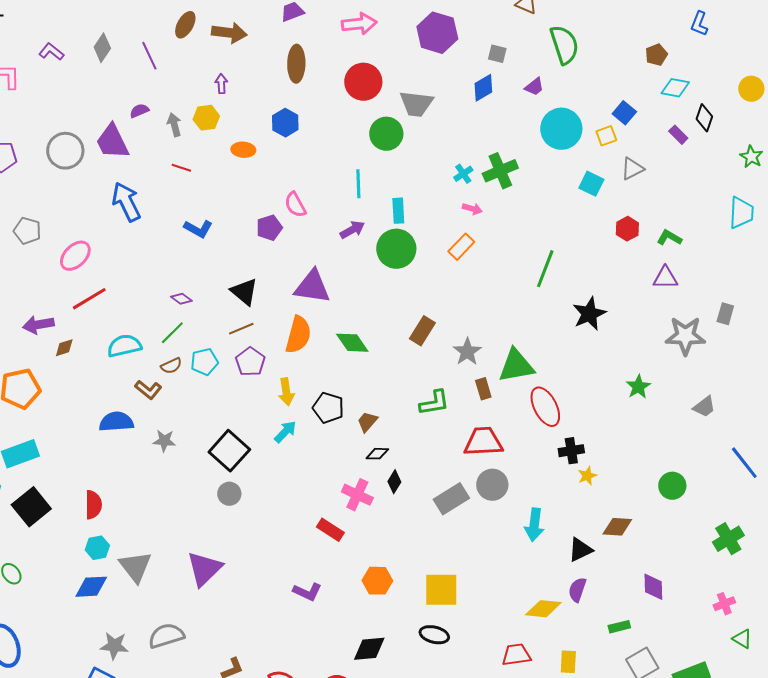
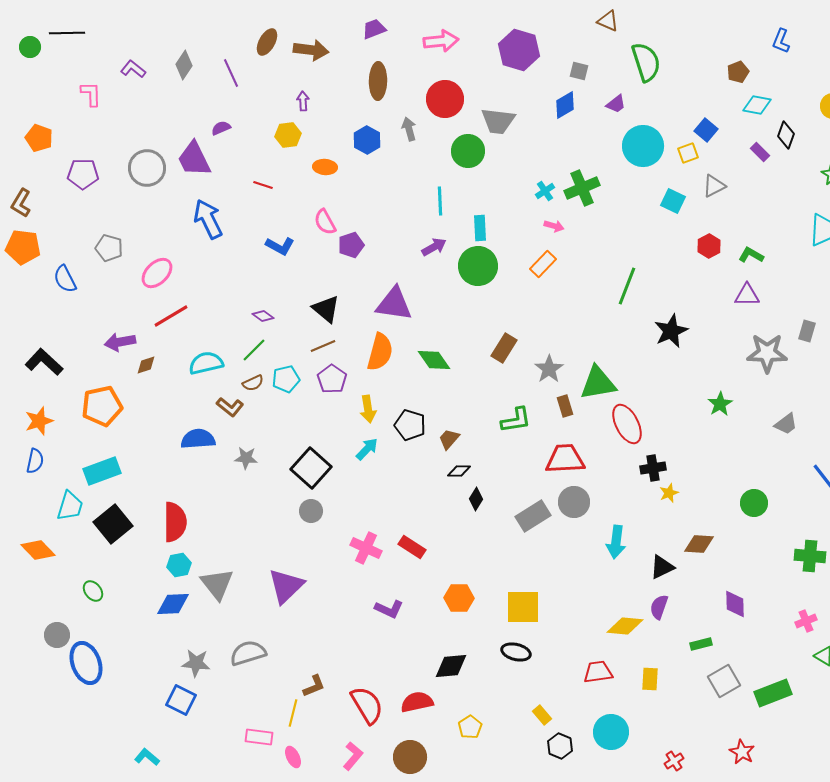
gray arrow: (174, 125) -> (409, 129), moved
pink semicircle: (295, 205) -> (325, 222), moved
pink cross: (357, 495) -> (366, 548), moved
red semicircle: (93, 505) -> (175, 522), size x1.4
green cross: (728, 539) -> (810, 556), turned 36

